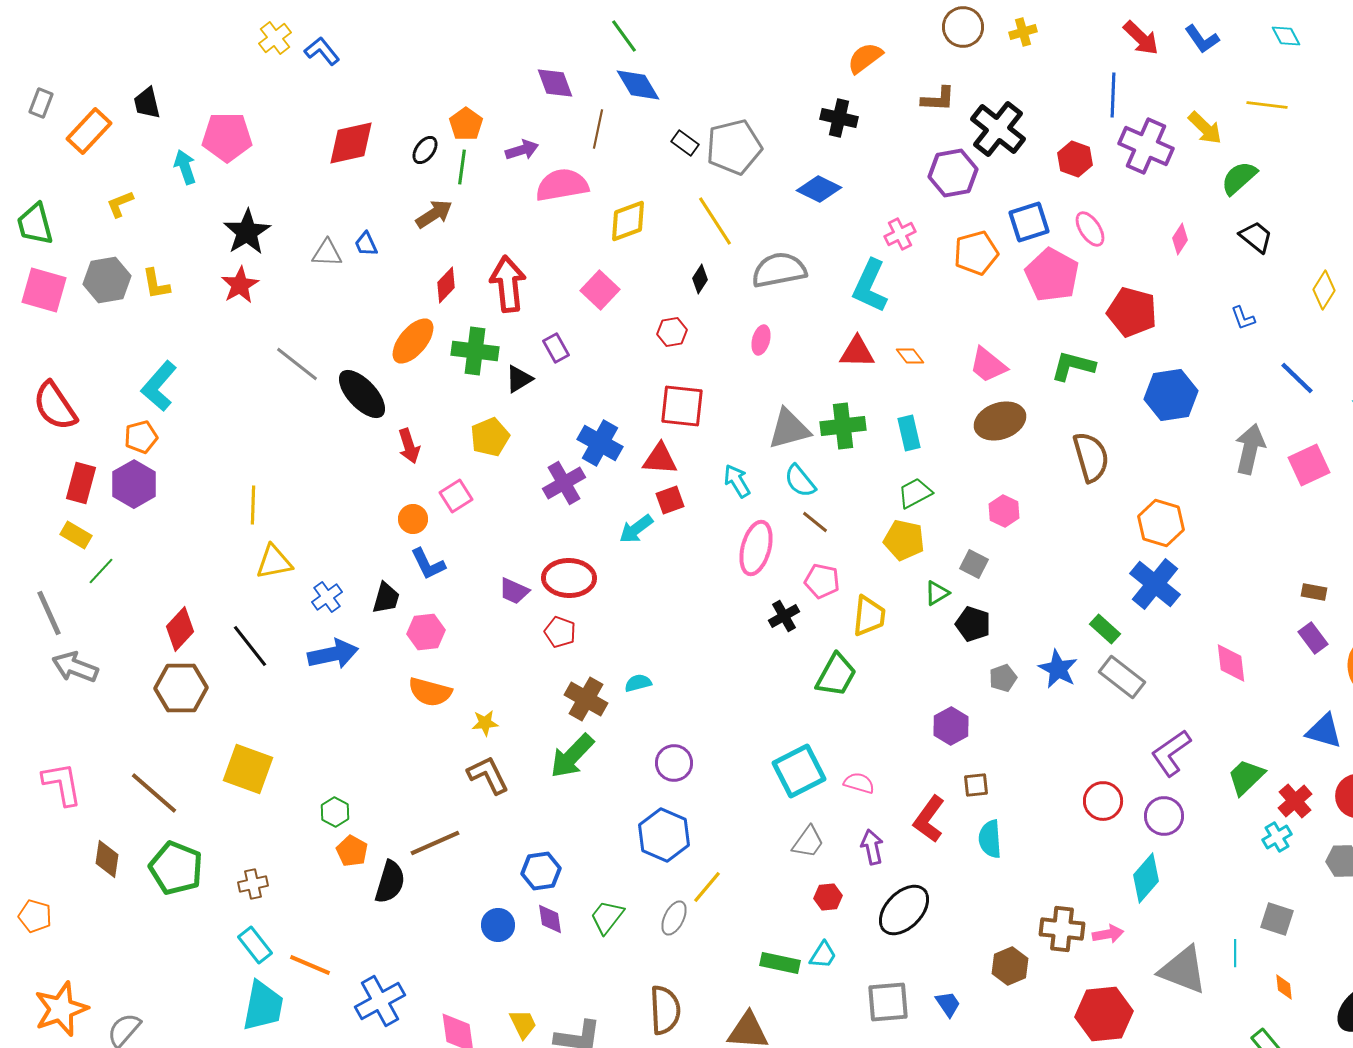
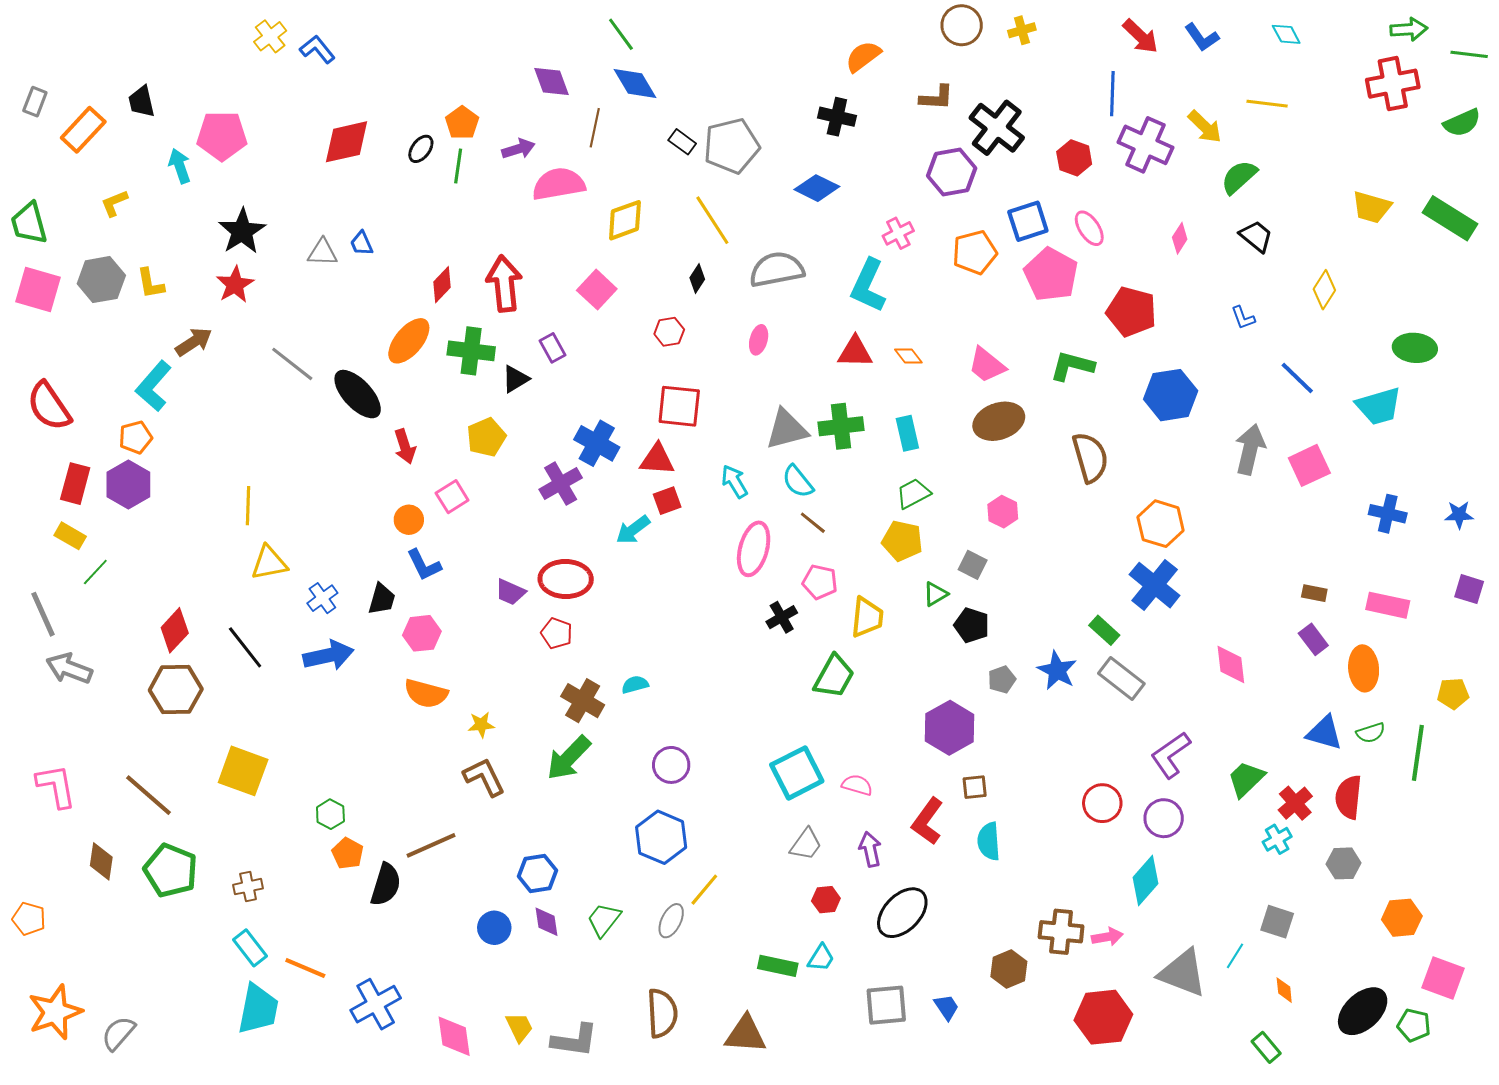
brown arrow: (434, 214) -> (194, 342), moved
purple hexagon: (951, 726) -> (950, 728), size x1.4
cyan line: (1235, 953) -> (1235, 956), turned 32

